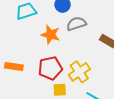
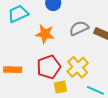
gray semicircle: (76, 24) -> (79, 28), moved

